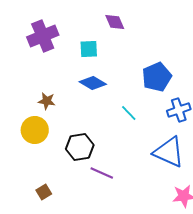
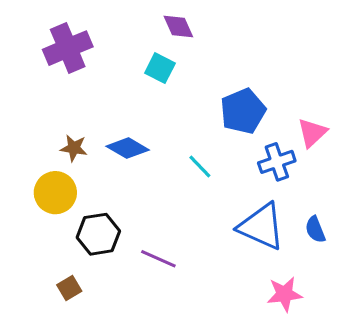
cyan square: (89, 49) -> (160, 68), moved, turned 30
blue diamond: (93, 83) -> (128, 148), moved
black hexagon: (80, 147) -> (98, 234), moved

